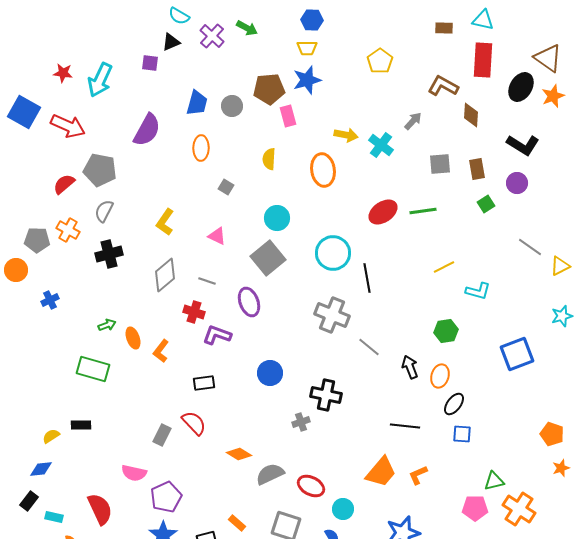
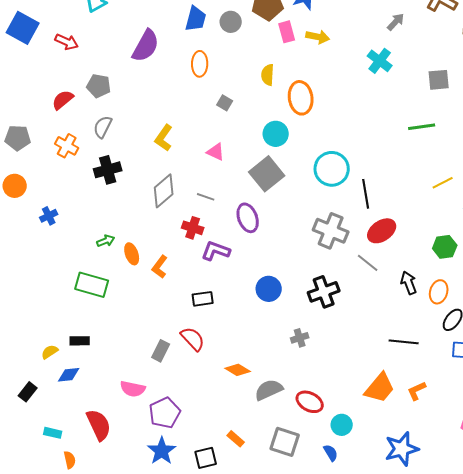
gray arrow: (413, 121) -> (396, 22), moved
red arrow: (68, 126) -> (67, 42), size x0.7
yellow arrow: (346, 135) -> (318, 37), moved
gray pentagon: (100, 170) -> (99, 86), size x0.7
orange ellipse: (323, 170) -> (301, 98), moved
red ellipse: (383, 212) -> (382, 231), moved
gray pentagon: (37, 240) -> (18, 138), moved
black cross: (326, 395) -> (324, 292), moved, turned -32
blue diamond: (41, 469) -> (69, 375), moved
black rectangle: (29, 501) -> (28, 392), moved

